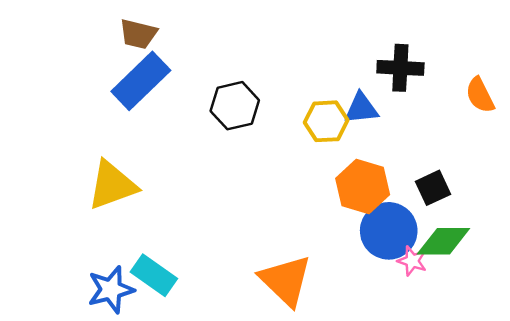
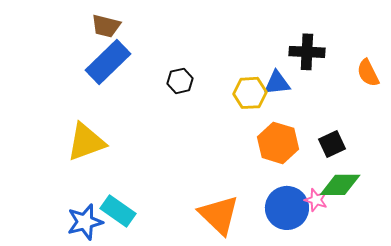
black hexagon: (235, 106) -> (180, 81), size x0.7
blue circle: (389, 231) -> (287, 208), moved

